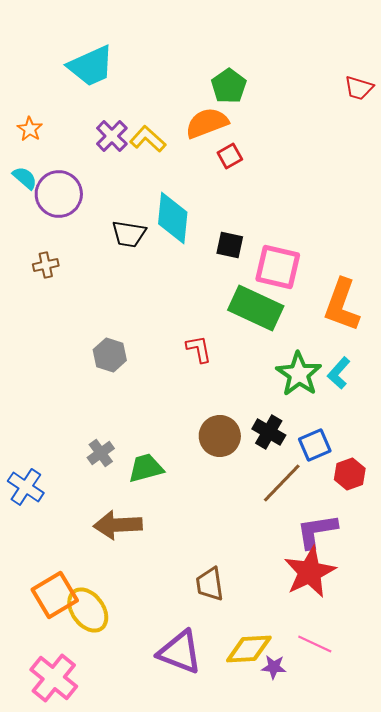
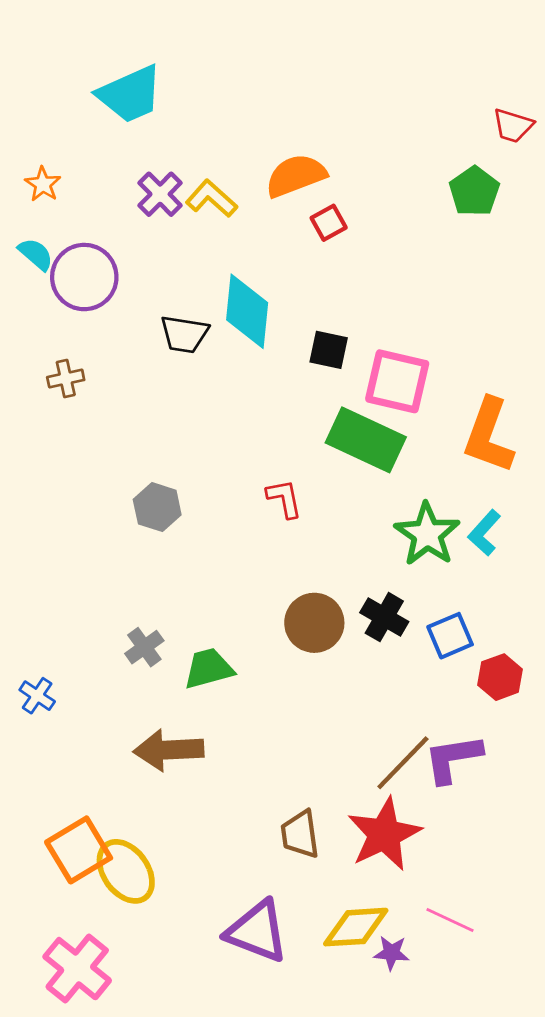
green pentagon: (229, 86) -> (474, 191), moved
brown line: (282, 483) -> (403, 763), moved
blue cross: (26, 487) -> (37, 696), size x0.7
red star: (310, 572) -> (384, 834), moved

